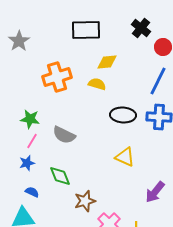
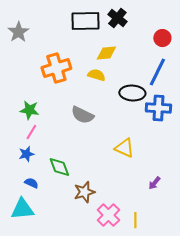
black cross: (141, 28) -> (117, 18), moved
black ellipse: (123, 115) -> (132, 93), moved
gray semicircle: (64, 135) -> (82, 115), moved
purple arrow: (155, 192) -> (154, 183), size x0.6

